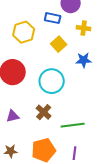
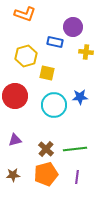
yellow square: (59, 44) -> (47, 73), moved, turned -35
blue star: (84, 60) -> (80, 97), moved
brown cross: (44, 112) -> (46, 149), moved

